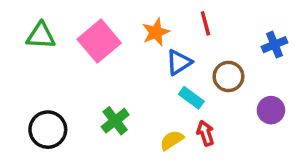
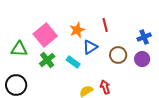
green triangle: (41, 36) -> (19, 49), moved
cyan rectangle: (191, 98) -> (73, 62), moved
purple circle: (271, 110) -> (142, 59), moved
green cross: (115, 121) -> (47, 60), moved

